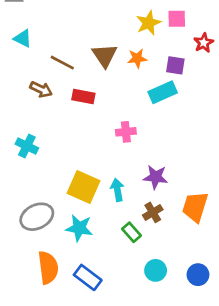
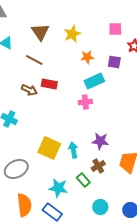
yellow star: (148, 23) -> (72, 34), moved
brown triangle: (105, 55) -> (40, 32), moved
brown arrow: (41, 89) -> (29, 90), moved
cyan rectangle: (163, 92) -> (94, 81), moved
pink cross: (126, 132) -> (85, 102), moved
cyan star: (79, 228) -> (58, 188), moved

